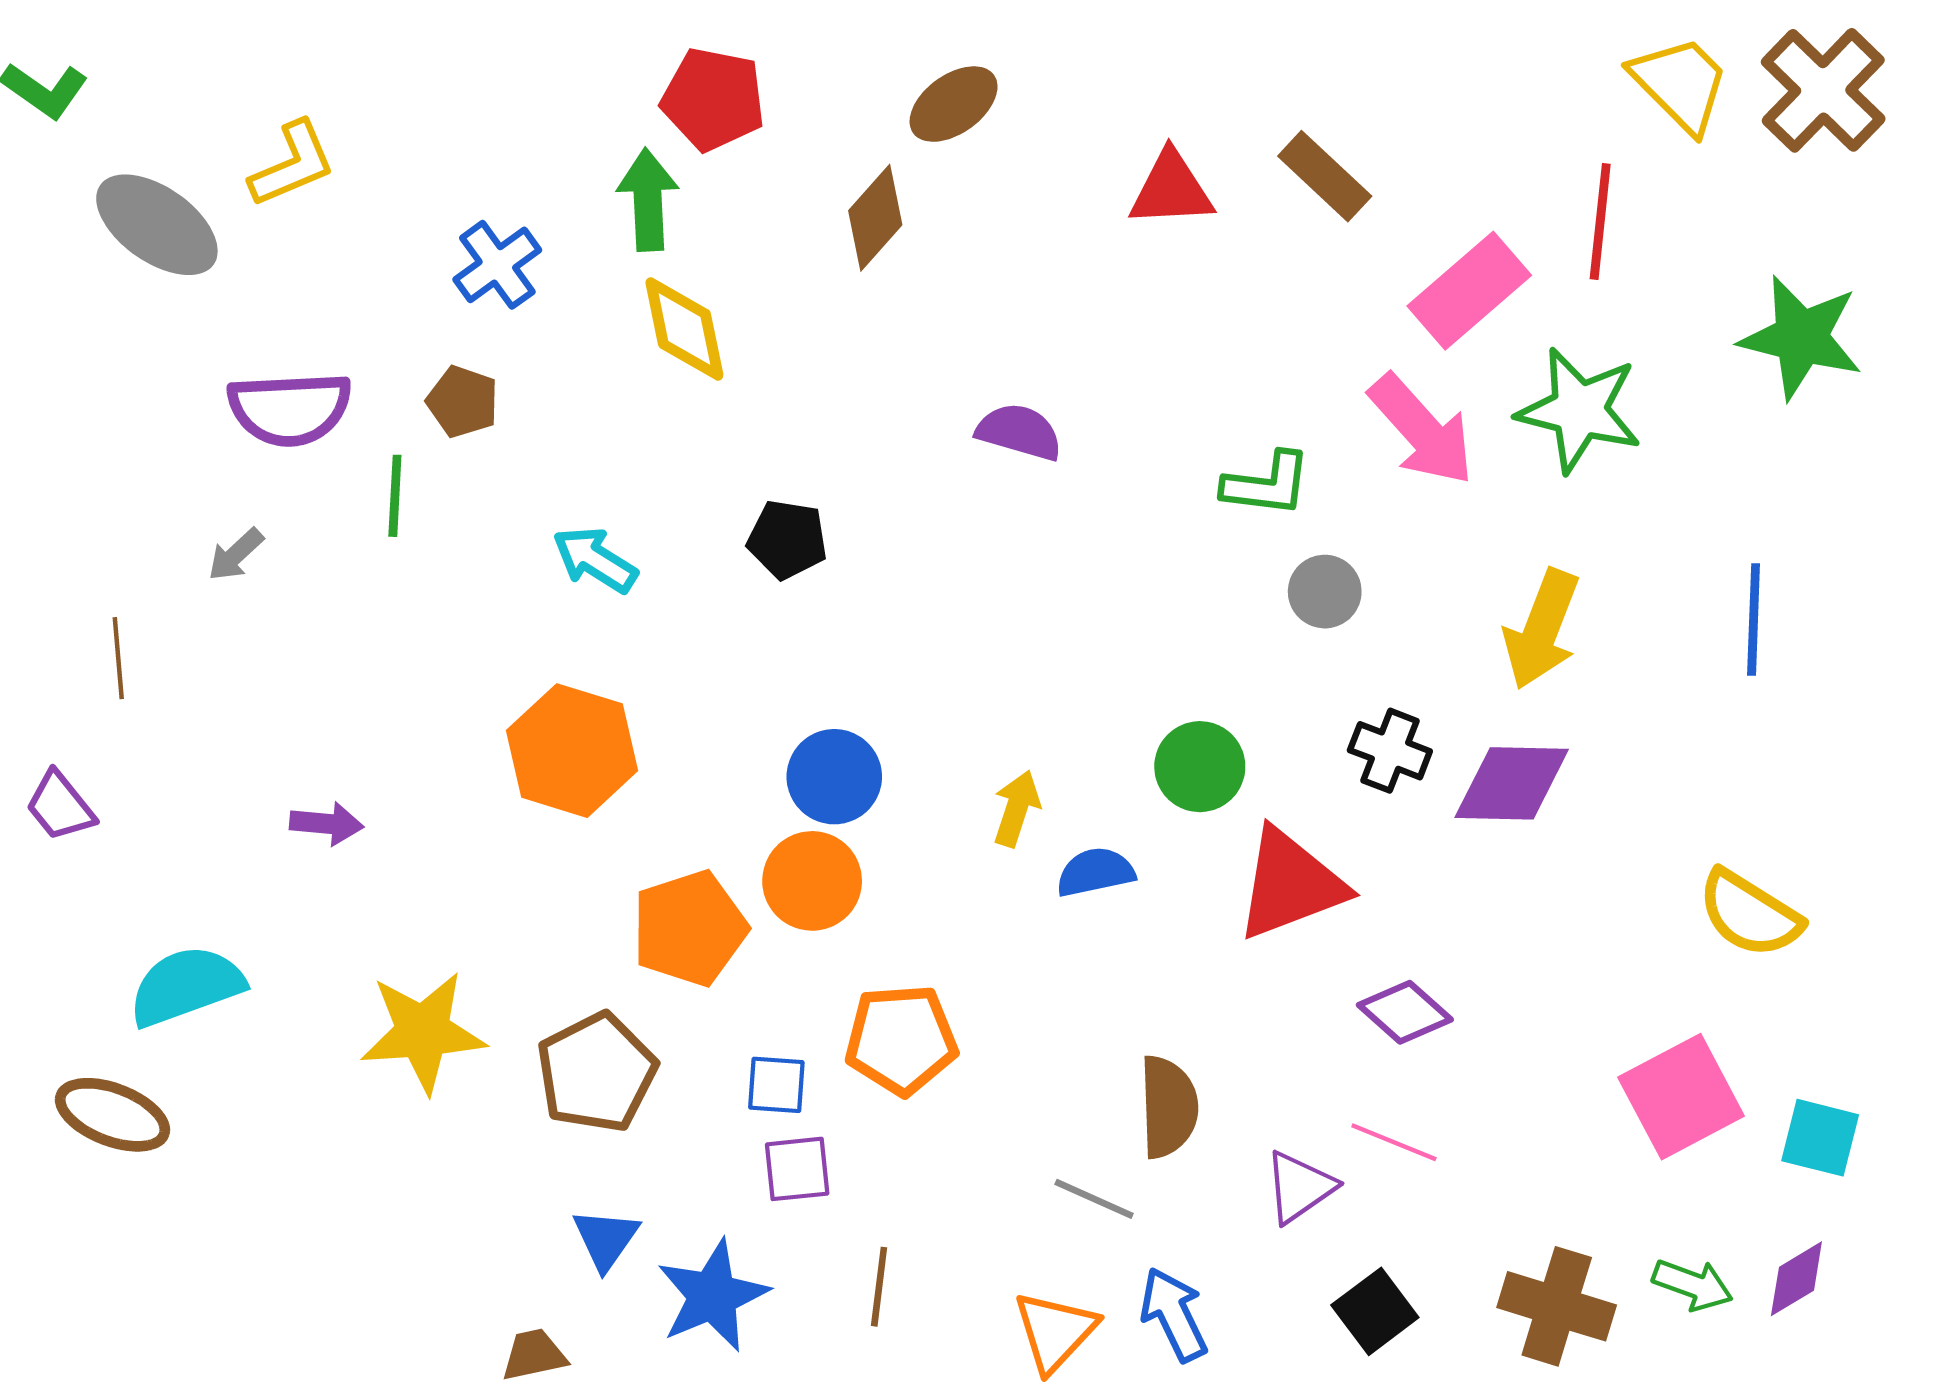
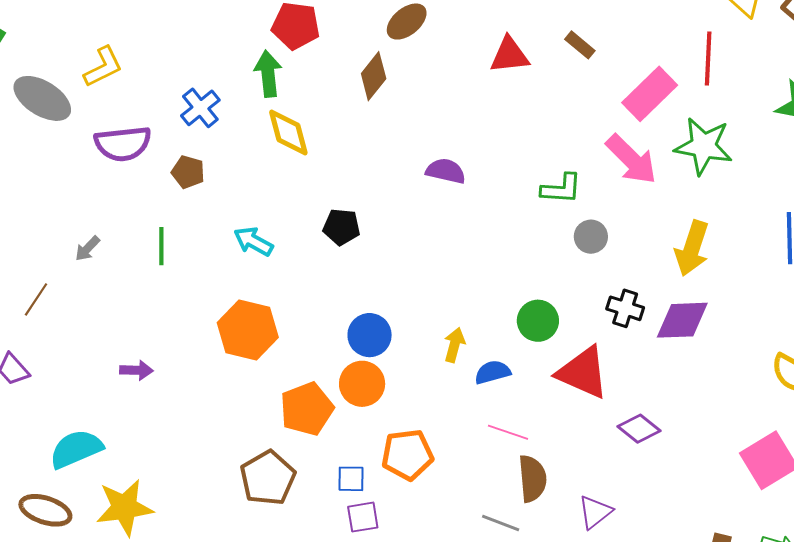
brown rectangle: (1325, 176) -> (580, 45), size x0.7
purple semicircle: (290, 409) -> (123, 144), moved
green line: (395, 496) -> (161, 246), moved
brown line: (118, 658) -> (36, 299), turned 42
red triangle: (1290, 884) -> (583, 373), turned 48
yellow star: (423, 1032) -> (124, 508), moved
pink line: (1394, 1142) -> (508, 432), moved

